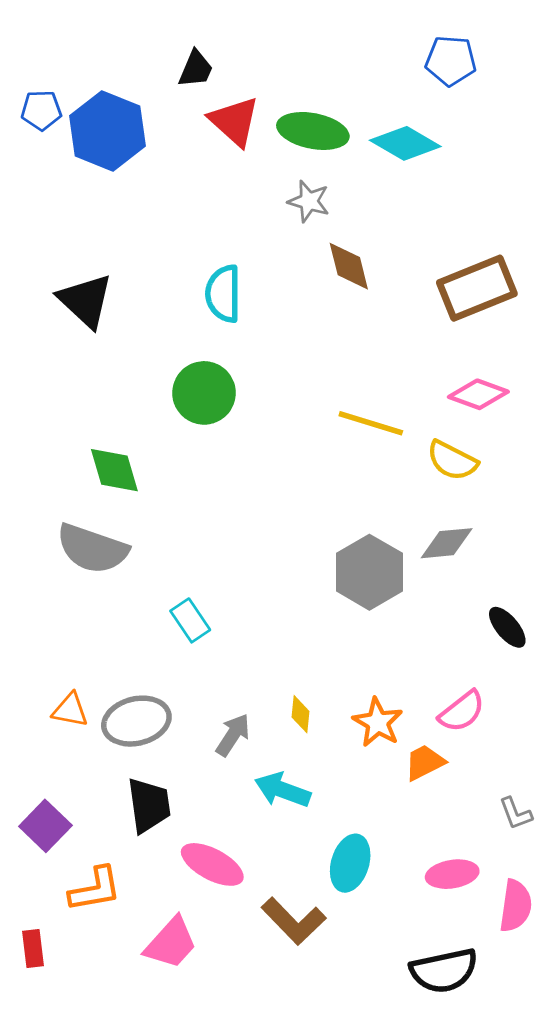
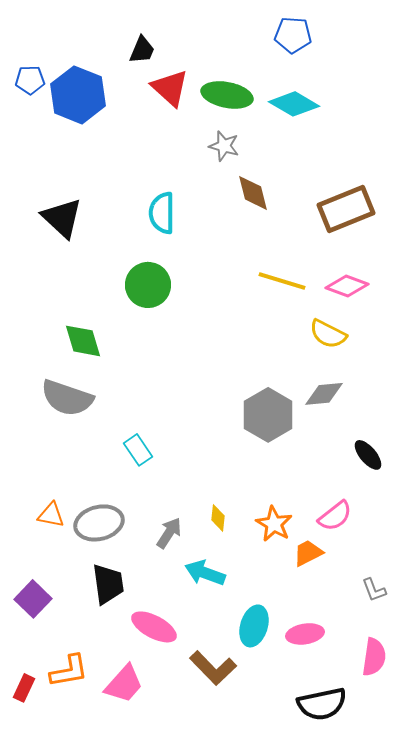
blue pentagon: (451, 61) -> (293, 35), moved
yellow line: (371, 423) -> (282, 281), moved
pink ellipse: (452, 874) -> (305, 634), moved
orange L-shape: (95, 889) -> (69, 671), moved
red rectangle: (33, 949) -> (24, 688), turned 32

